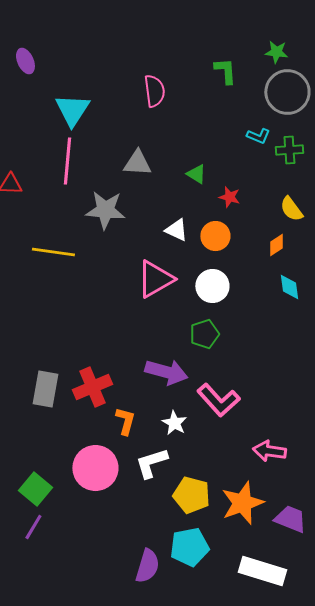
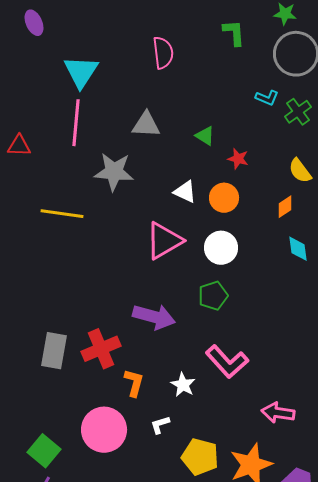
green cross: (289, 150) -> (298, 112), turned -32
purple arrow: (166, 372) -> (154, 317), moved
white L-shape: (151, 463) -> (160, 425), size x0.6

